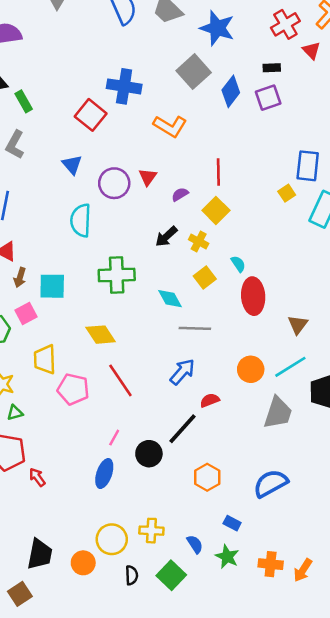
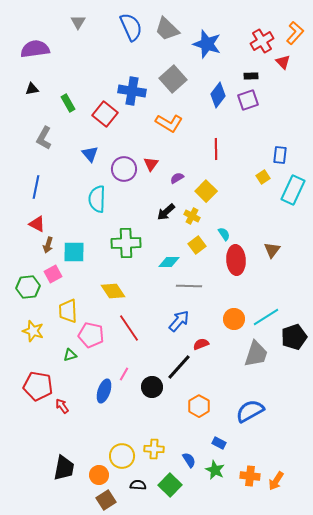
gray square: (194, 72) -> (173, 79), moved
green rectangle: (24, 101) -> (68, 103), moved
blue rectangle: (308, 166) -> (280, 155), size x0.7
red line: (218, 172) -> (216, 149), moved
cyan diamond: (170, 299) -> (169, 262), turned -60
brown triangle: (298, 325) -> (272, 250), moved
green triangle: (15, 413) -> (70, 355), moved
blue ellipse: (104, 474) -> (104, 391), moved
black semicircle: (132, 575) -> (138, 485), turned -84
brown square: (20, 594) -> (106, 500), moved

